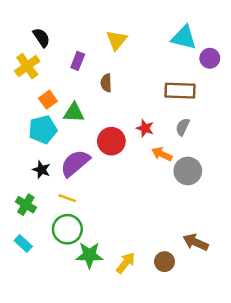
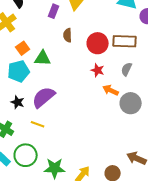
purple rectangle: (78, 61) -> (54, 11), moved
red circle: (111, 141) -> (98, 43), moved
green circle: (67, 229) -> (26, 155), moved

